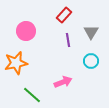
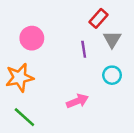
red rectangle: (64, 15) -> (98, 18), moved
green line: (32, 95) -> (24, 117), moved

